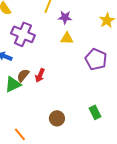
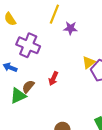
yellow triangle: (67, 38) -> (89, 62), moved, turned -40
red arrow: (40, 75) -> (53, 79), moved

